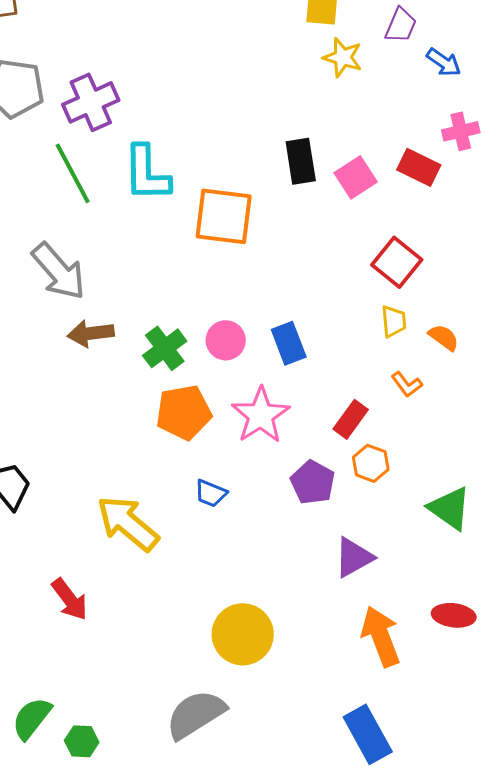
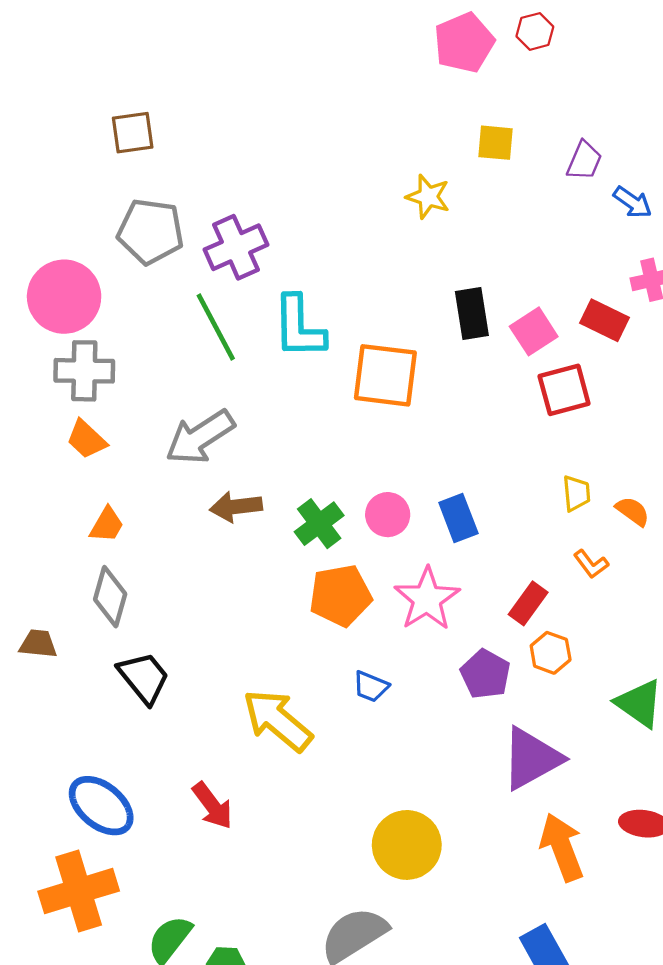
yellow star: (343, 57) -> (428, 197), moved
red square: (397, 262) -> (564, 390), moved, turned 36
gray arrow: (59, 271) -> (200, 437), turned 98
purple triangle: (354, 557) -> (531, 758), size x1.4

